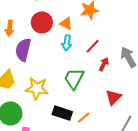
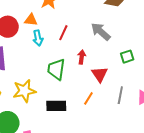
red arrow: (104, 64) -> (82, 57), moved
orange line: (84, 118) -> (88, 98), moved

